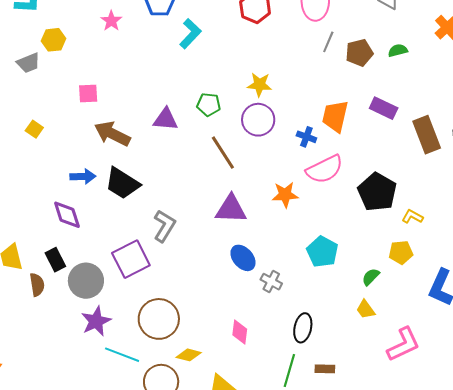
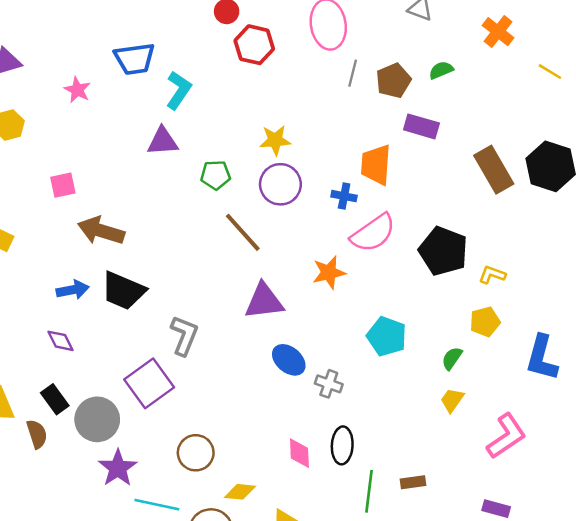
purple rectangle: (384, 108) -> (421, 126), moved
purple triangle: (166, 119) -> (163, 141), moved
purple diamond: (67, 215) -> (60, 341), size x0.7
yellow trapezoid: (366, 309) -> (452, 400), turned 80
brown circle: (159, 319) -> (196, 453), size x0.7
black ellipse: (303, 328) -> (342, 445), moved

